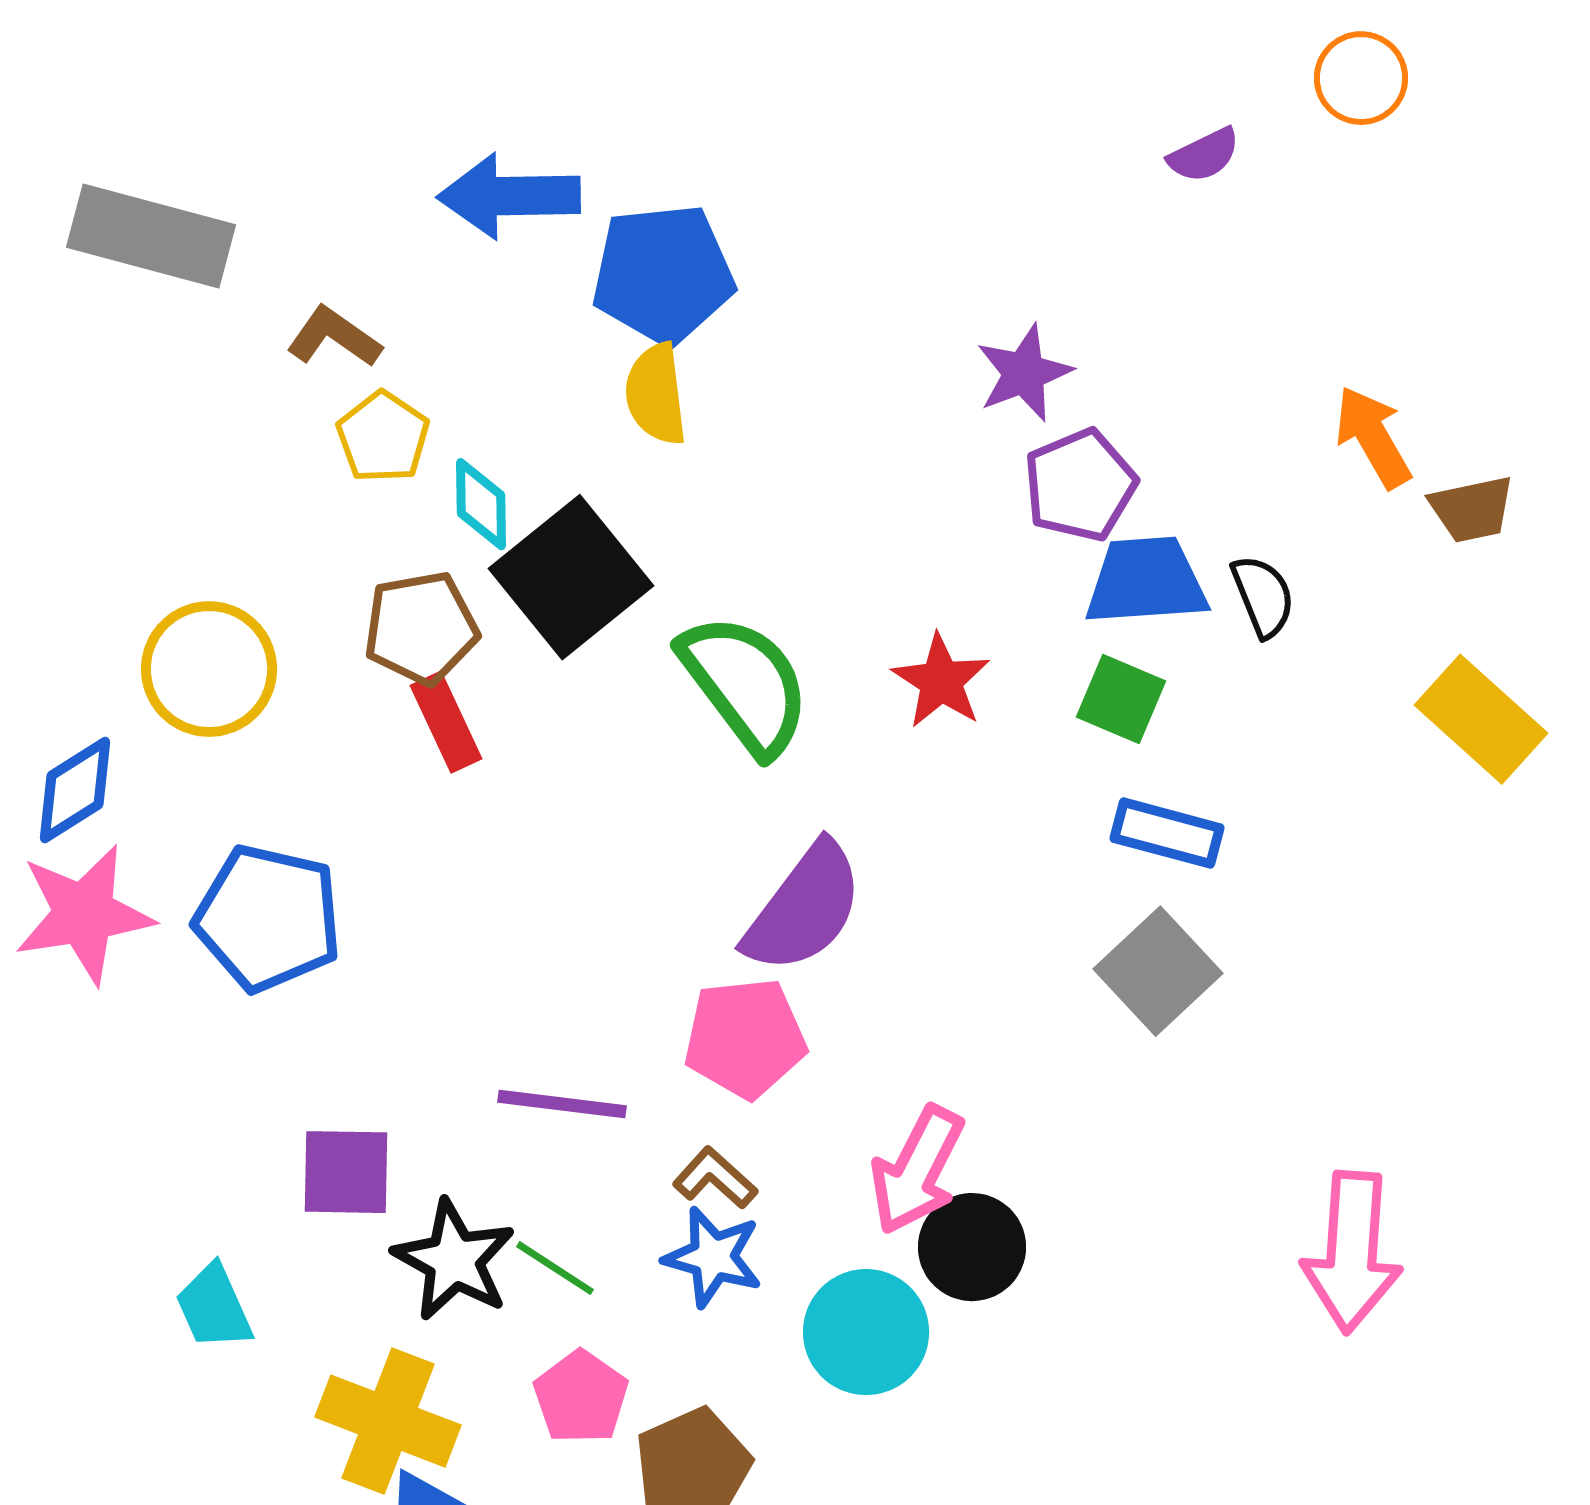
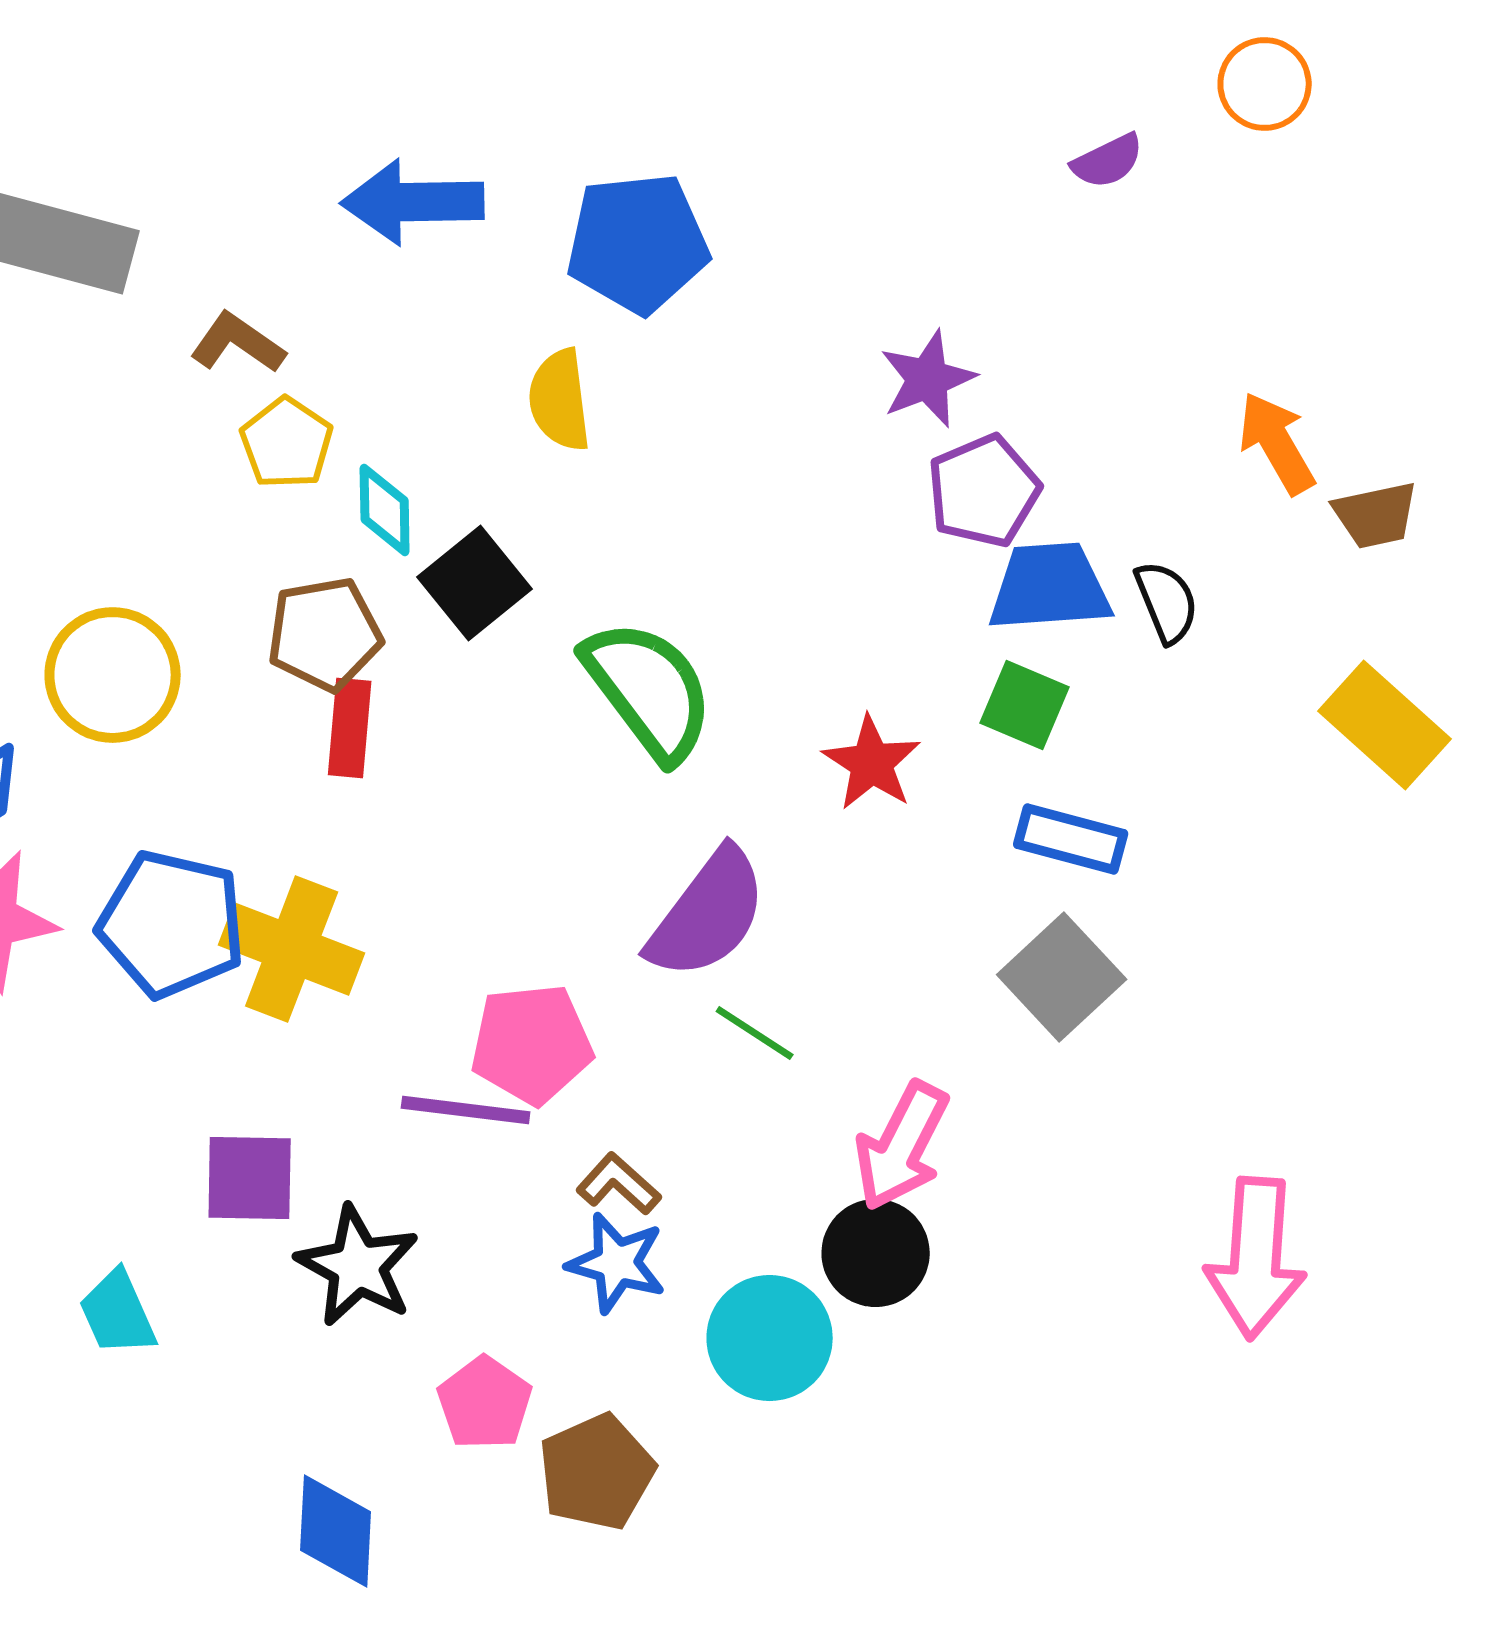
blue pentagon: (663, 274) -> (638, 243), moved
black square: (571, 577) -> (475, 583), size x0.7
red star: (941, 681) -> (872, 763), moved
red rectangle: (446, 722) -> (350, 728), turned 30
pink pentagon: (745, 1038) -> (532, 1044), moved
pink arrow: (917, 1170) -> (902, 1146), moved
green line: (555, 1268) -> (755, 1033), moved
yellow cross: (388, 1421) -> (292, 949), moved

